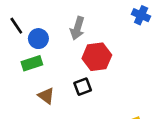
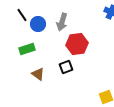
black line: (16, 26) -> (22, 15), moved
blue circle: (38, 39) -> (38, 24), moved

